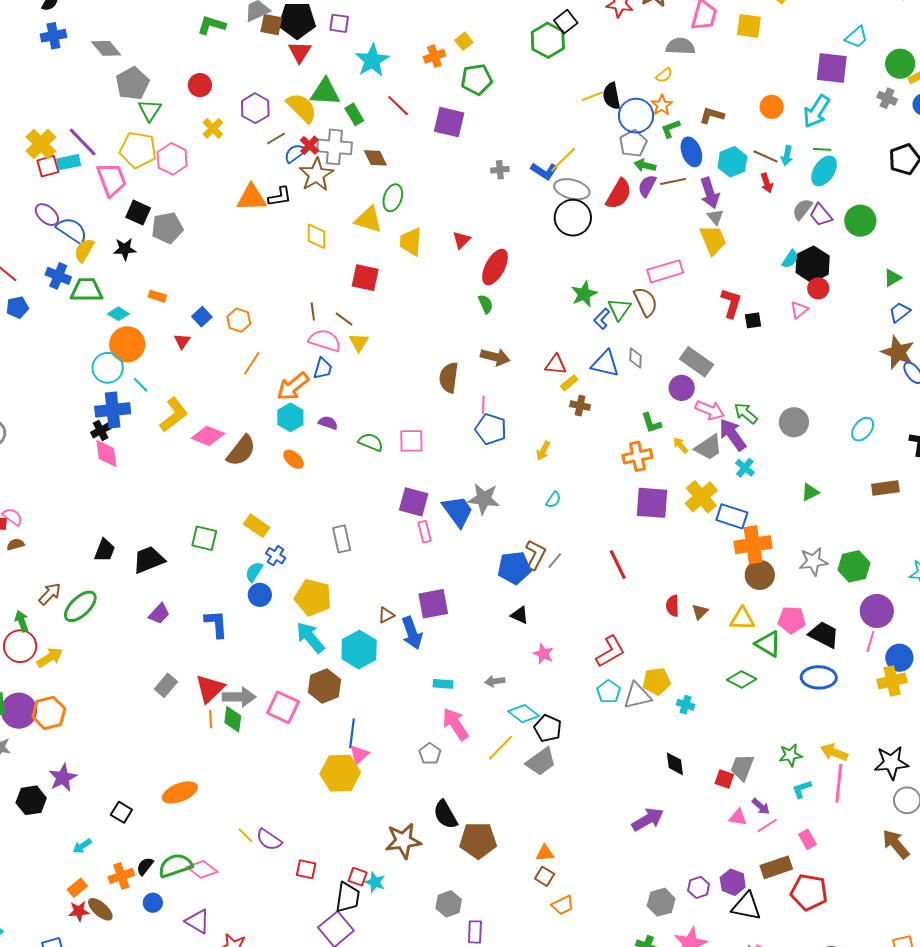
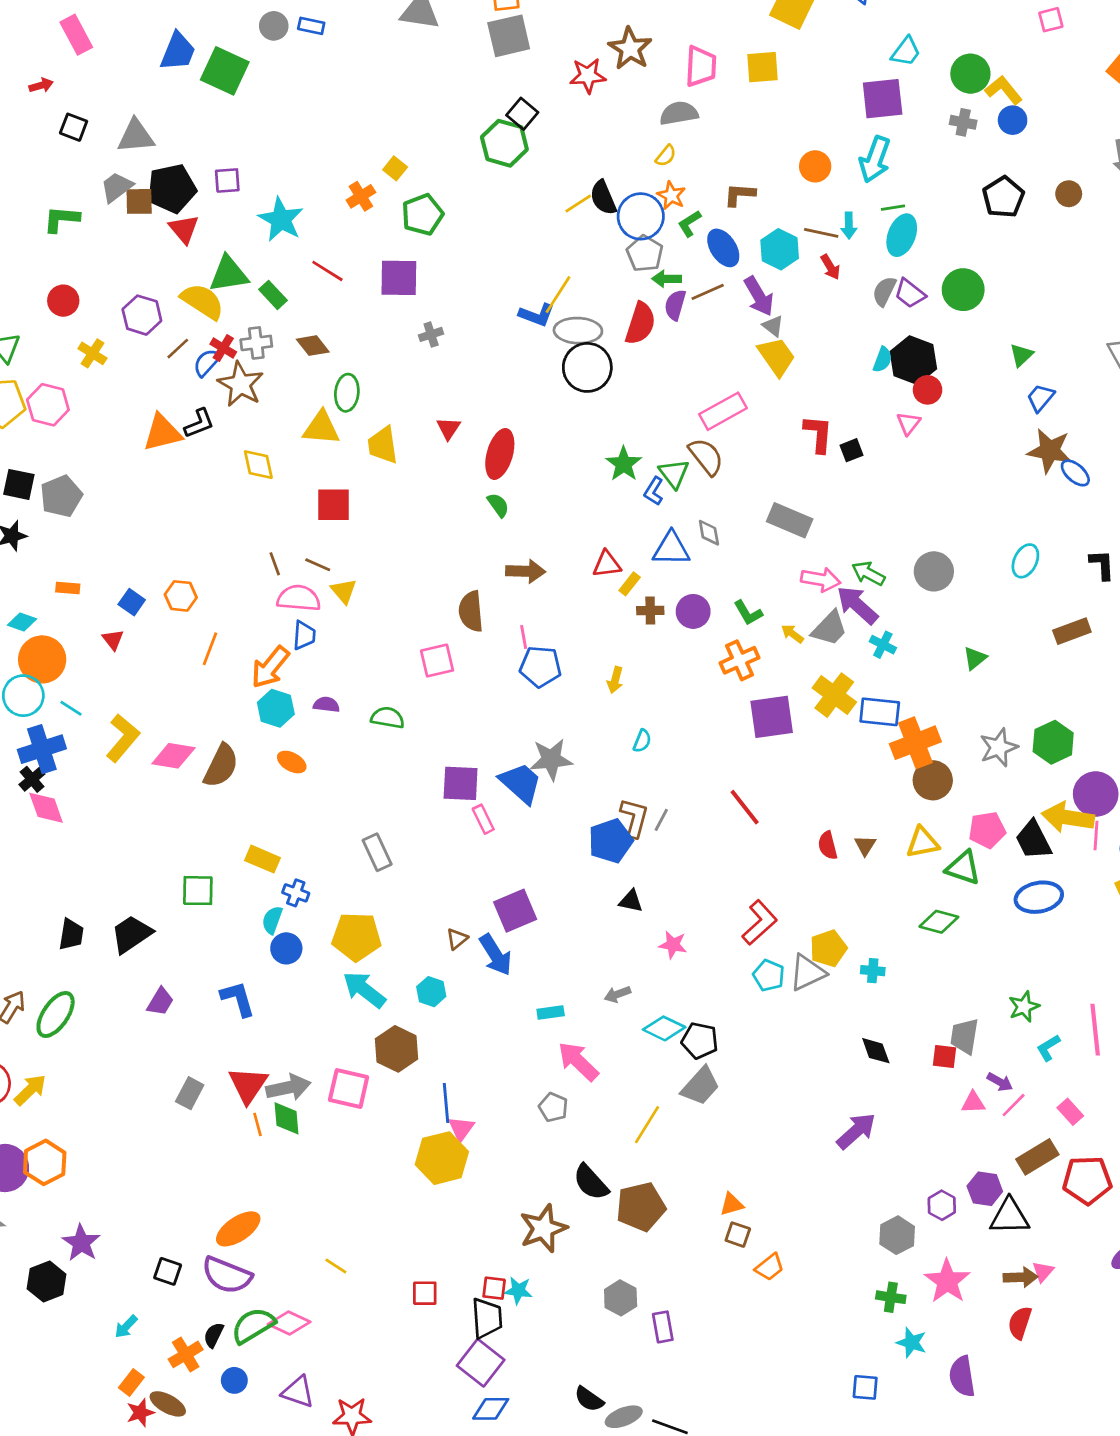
gray cross: (334, 147) -> (256, 343), size x0.7
gray cross: (500, 170) -> (431, 334), moved
purple circle: (682, 388) -> (693, 611), moved
pink square: (411, 441) -> (437, 661), moved
black trapezoid: (824, 635) -> (1033, 840), turned -132
cyan hexagon: (359, 650) -> (431, 992), size x0.6
yellow line: (500, 748) -> (647, 1125), moved
yellow arrow: (834, 752) -> (1068, 817), moved, size x1.4
purple semicircle: (269, 840) -> (227, 1275), moved, size x1.4

